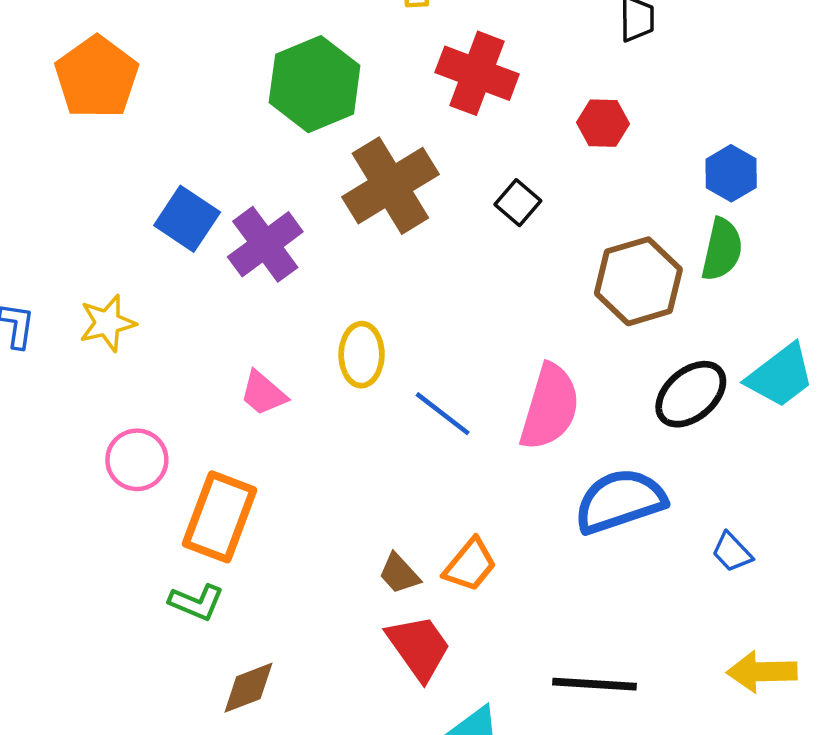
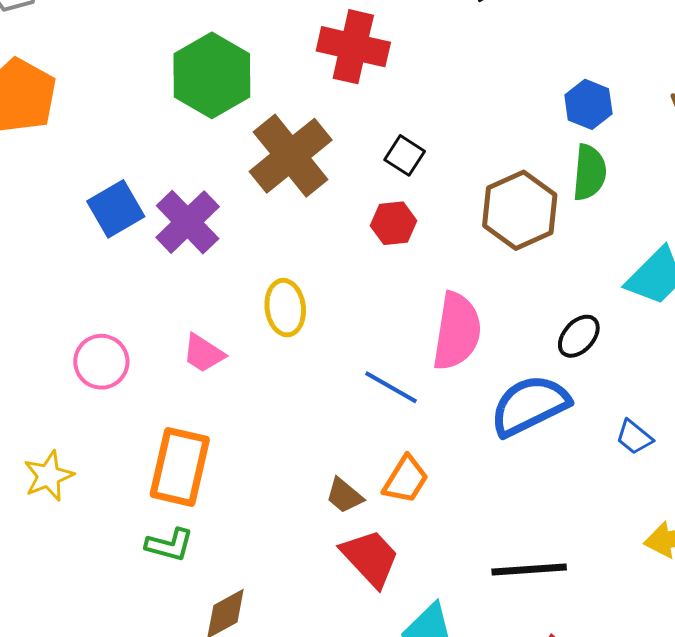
red hexagon: (603, 123) -> (394, 223), moved
blue square: (187, 219) -> (116, 209), turned 34
yellow star: (107, 323) -> (49, 476), moved
black ellipse: (691, 394) -> (579, 336), moved, size x0.7
blue line: (443, 414) -> (391, 387), moved
pink circle: (137, 460) -> (101, 362), moved

